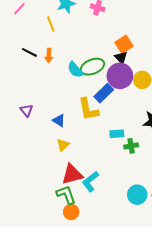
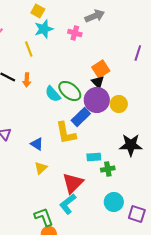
green ellipse: (92, 67) -> (70, 91), turned 60
red triangle: (72, 174) -> (73, 183), moved, turned -30
cyan circle: (137, 195) -> (114, 202), moved

